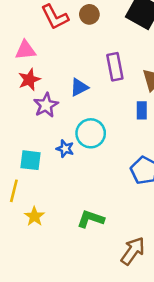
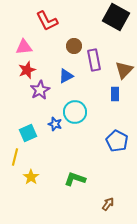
brown circle: (89, 14) -> (74, 46), moved
cyan square: (31, 160) -> (28, 133), turned -30
brown arrow: (133, 251) -> (108, 204), size x0.6

